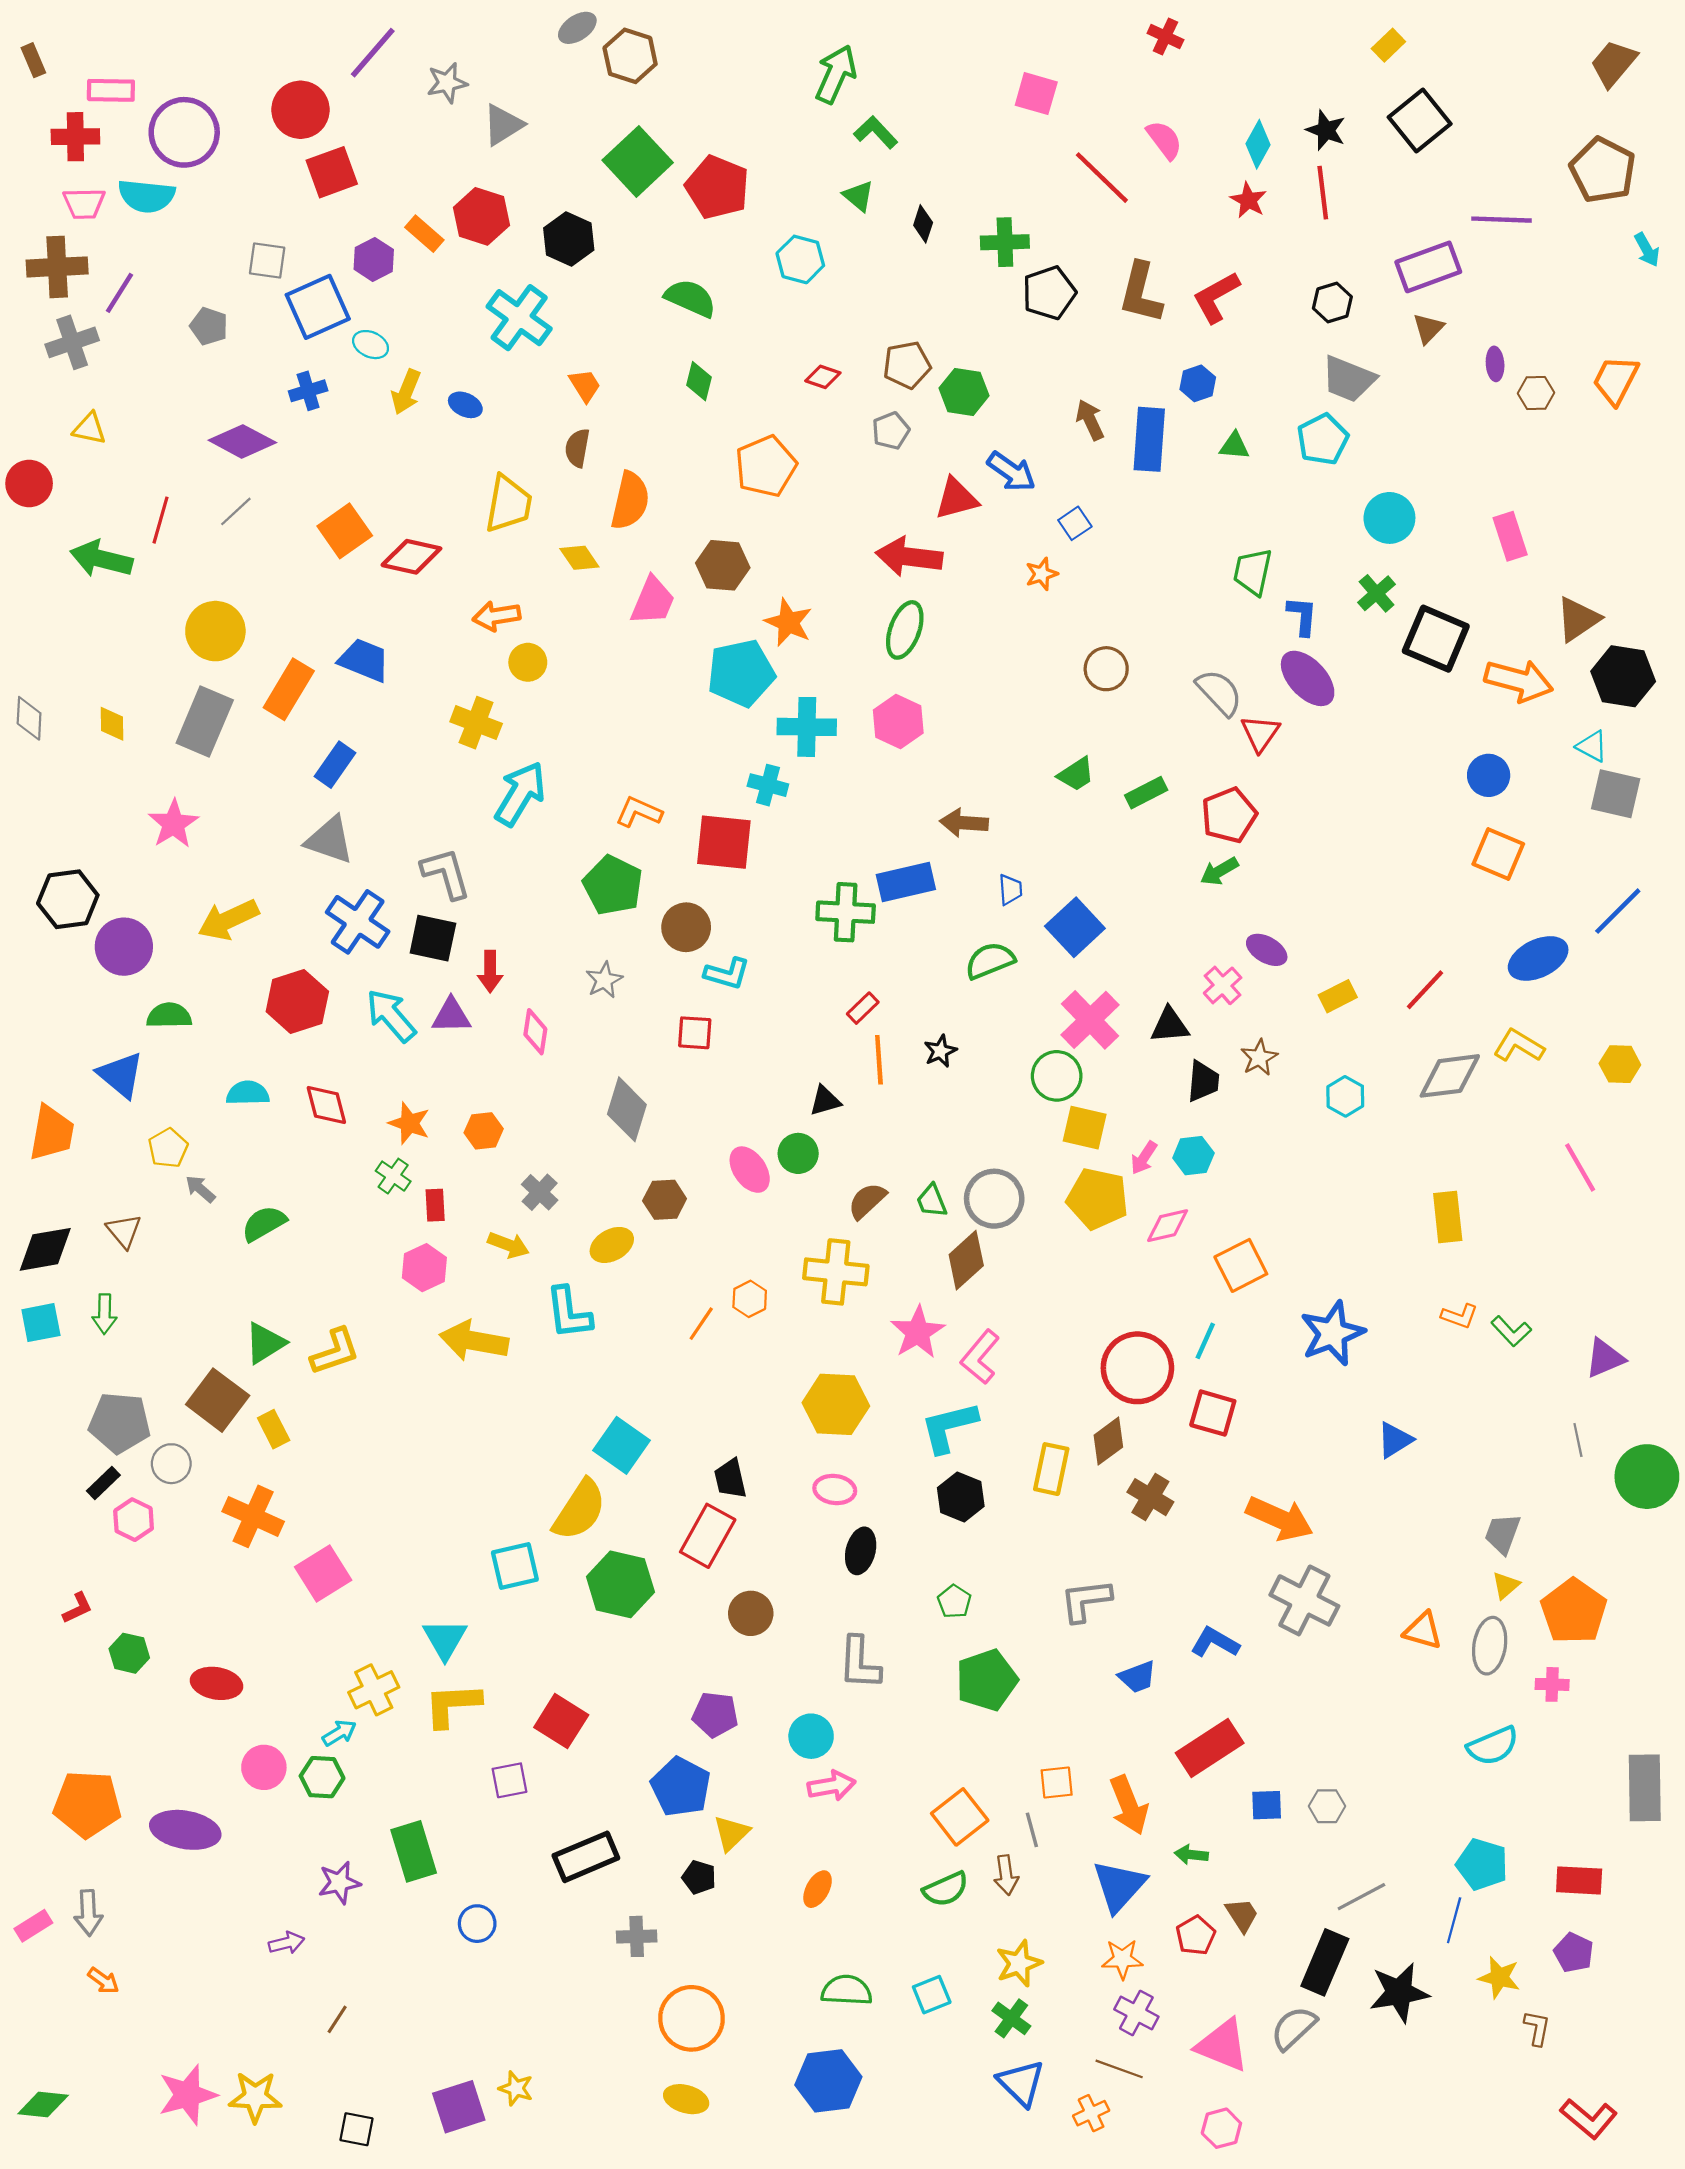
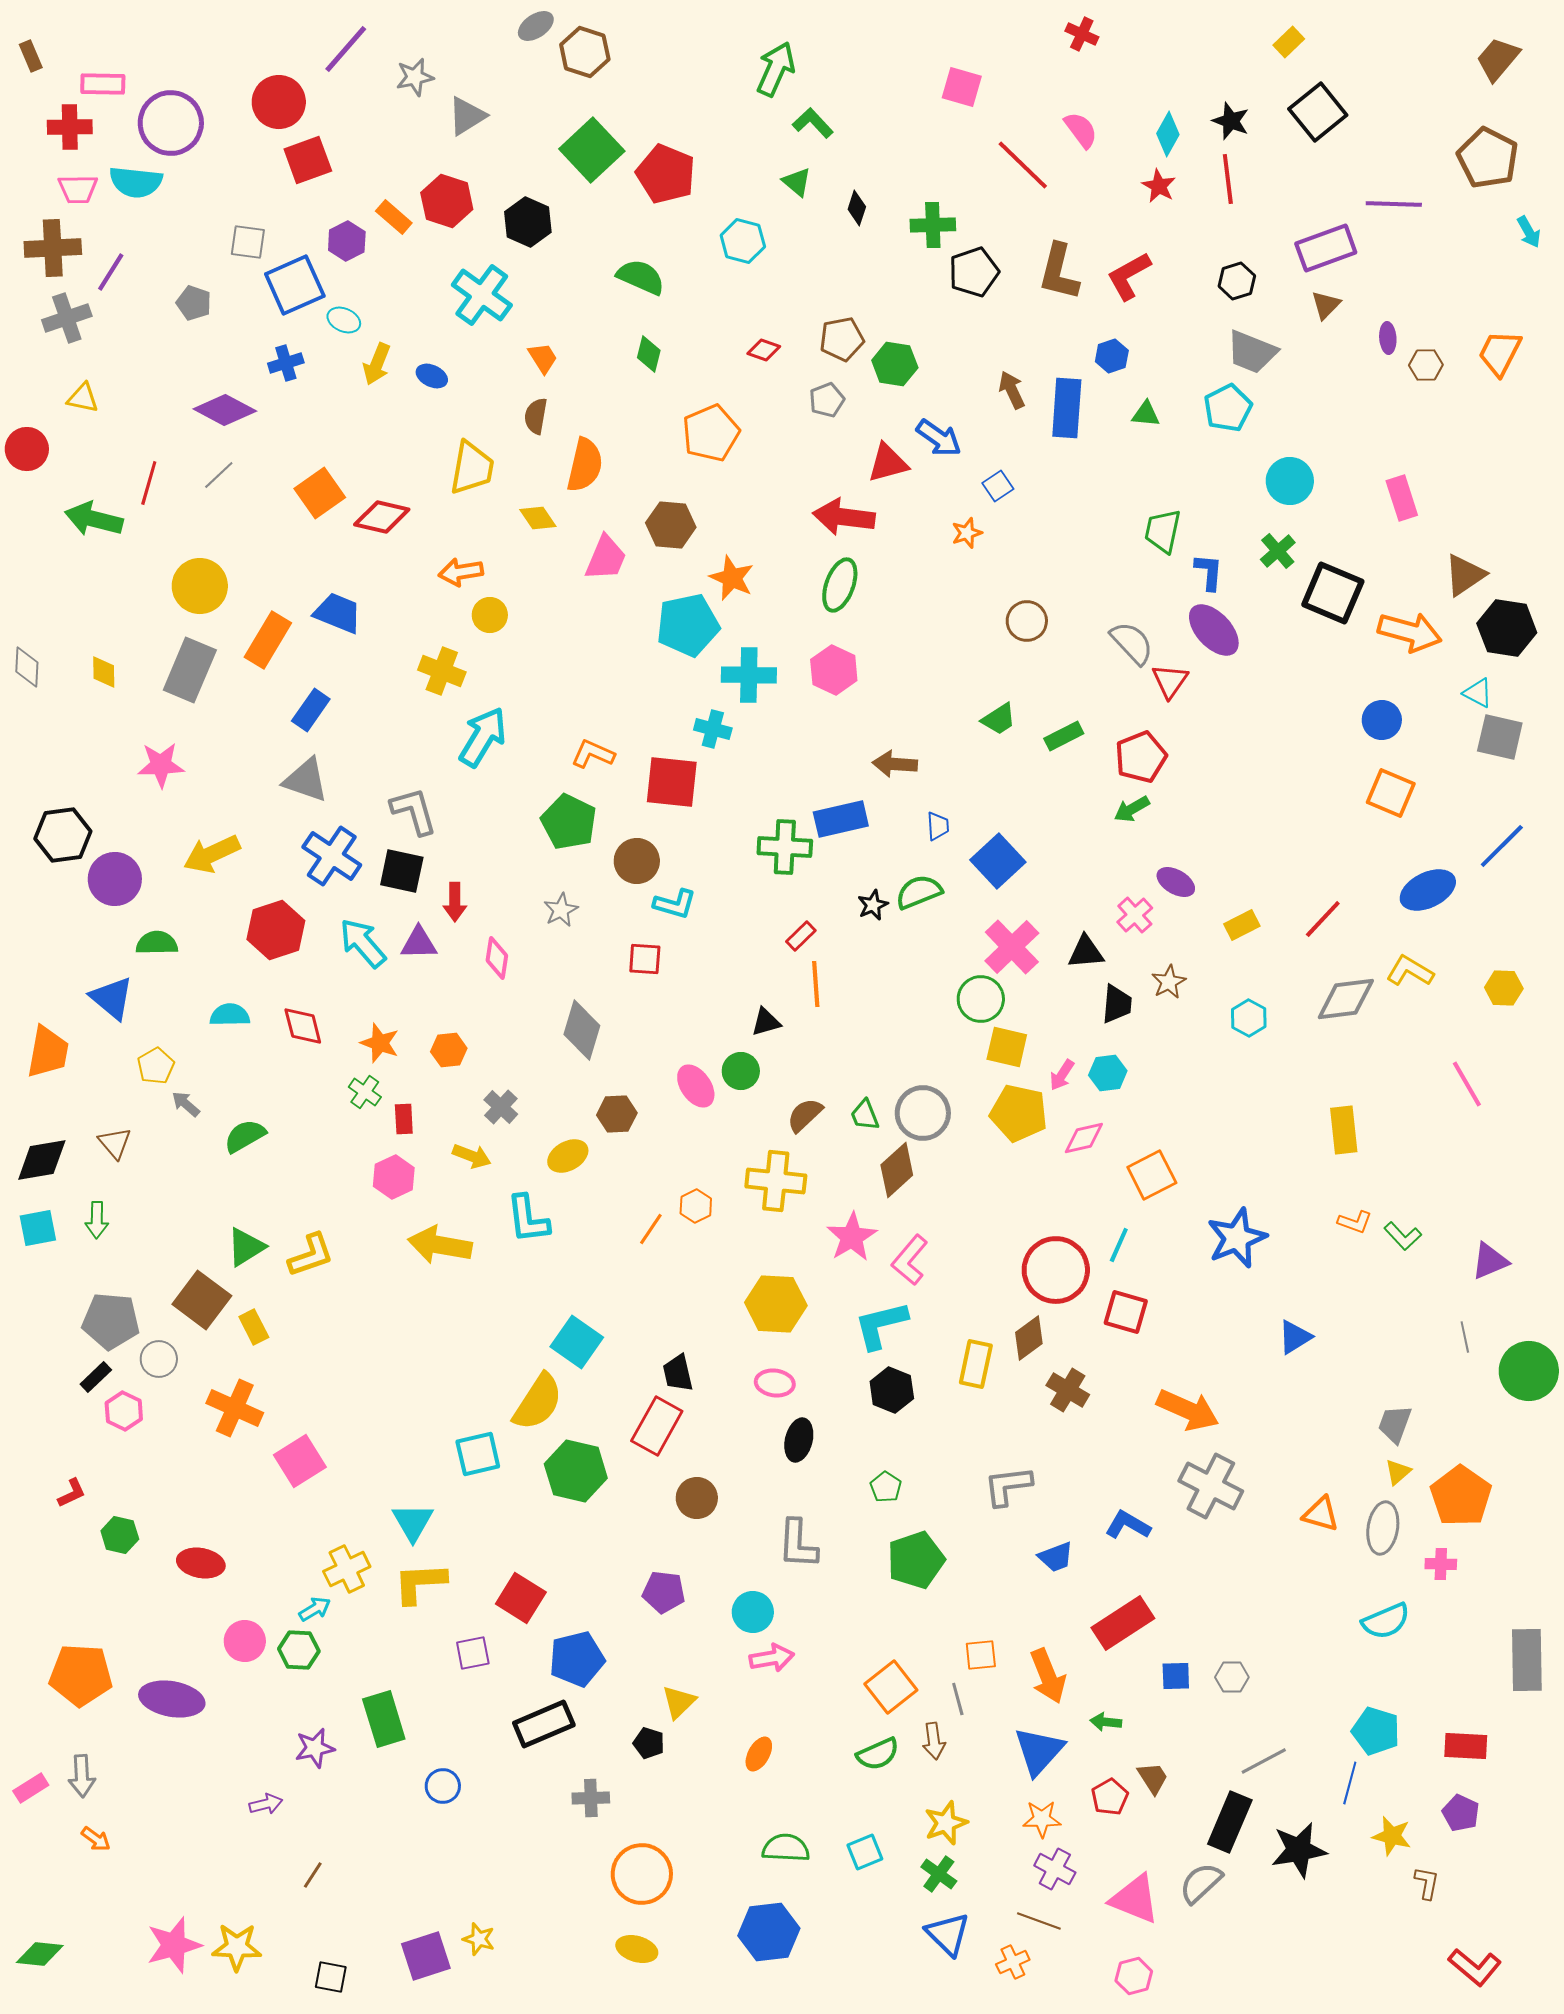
pink star: (173, 824) -> (161, 765), turned 30
black star: (940, 1051) -> (873, 905), moved
blue pentagon: (681, 1787) -> (577, 1659), moved, turned 30

